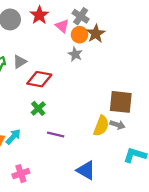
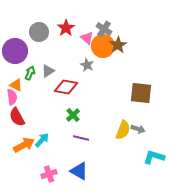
orange circle: (79, 35) -> (103, 46), size x1.5
gray star: (75, 54) -> (87, 65), moved
brown square: (121, 102) -> (141, 93), moved
green cross: (38, 108) -> (73, 115), moved
blue triangle: (86, 170) -> (79, 171), moved

